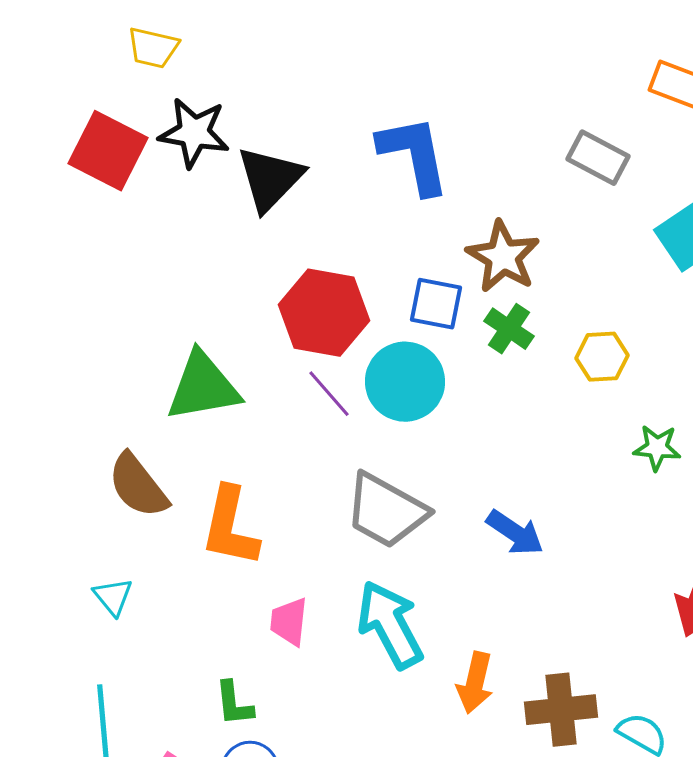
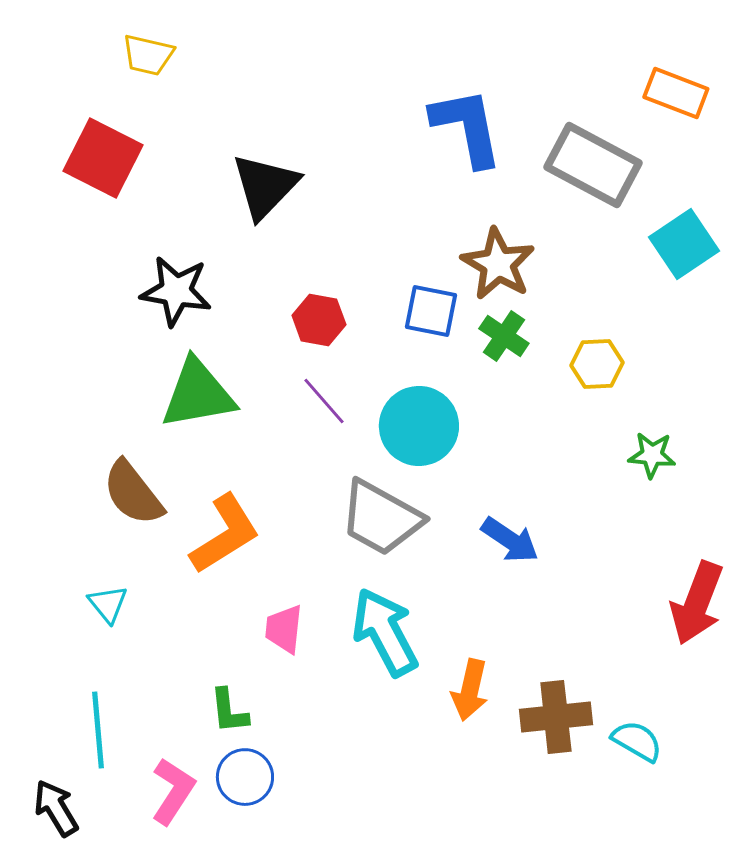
black star: (194, 133) -> (176, 291), moved
blue L-shape: (414, 155) -> (467, 127), moved
gray rectangle: (598, 158) -> (593, 165), size x1.5
red hexagon: (324, 313) -> (319, 320), size x0.6
cyan circle: (405, 382) -> (419, 426), moved
orange L-shape: (230, 527) -> (225, 534), turned -134

